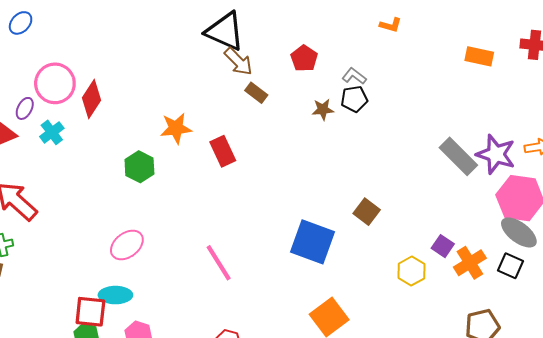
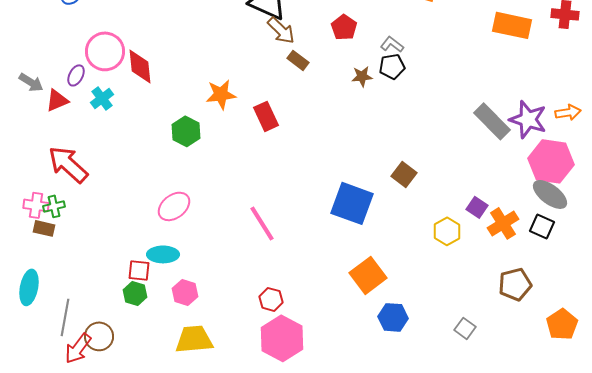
orange rectangle: (479, 56) -> (512, 25), size x1.4
red diamond: (91, 99) -> (140, 66), turned -39
red square: (90, 312) -> (139, 270), size x0.7

